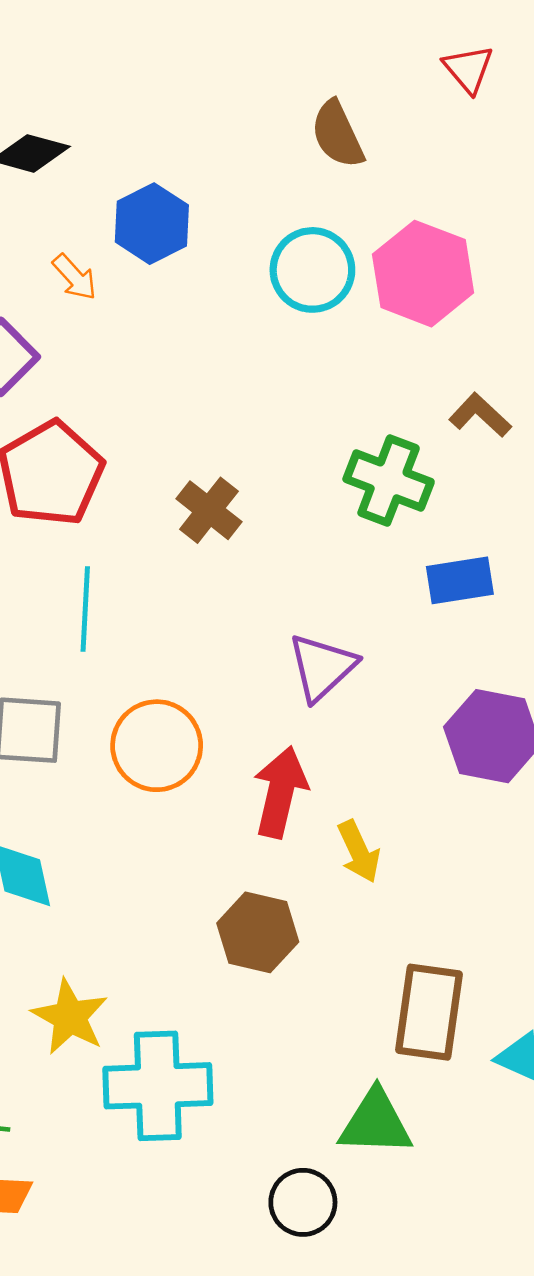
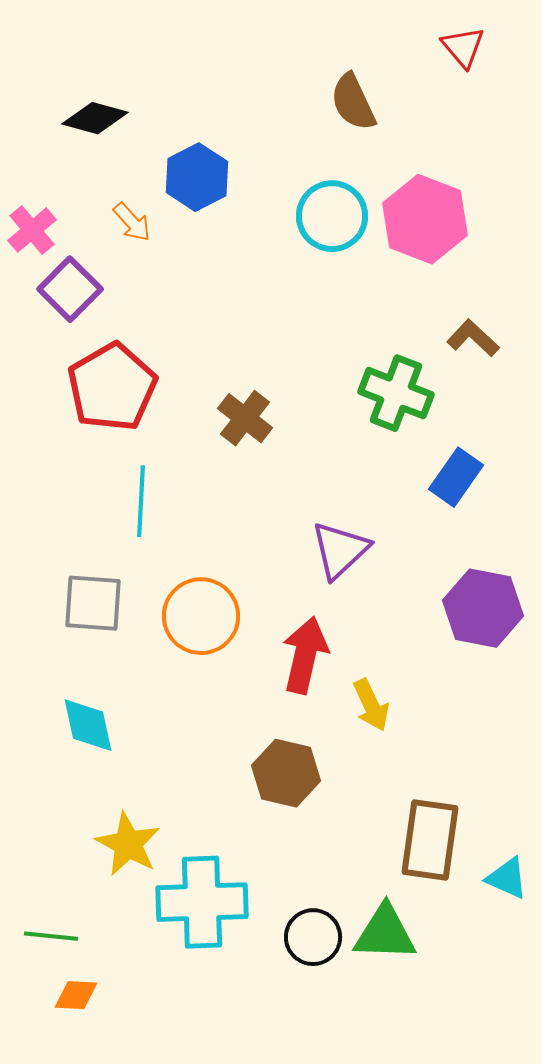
blue rectangle: (460, 580) -> (456, 477), turned -46
black circle: (303, 1202) -> (313, 937), moved

